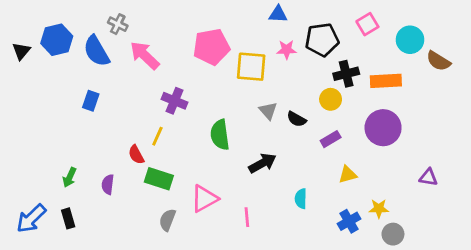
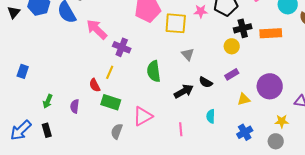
pink arrow: (145, 55) -> (97, 29), moved
blue rectangle: (91, 101) -> (23, 71), moved
black semicircle: (297, 119) -> (206, 82), moved
purple circle: (383, 128) -> (270, 86), moved
yellow star: (379, 209) -> (282, 121), moved
pink line: (247, 217) -> (181, 129), moved

